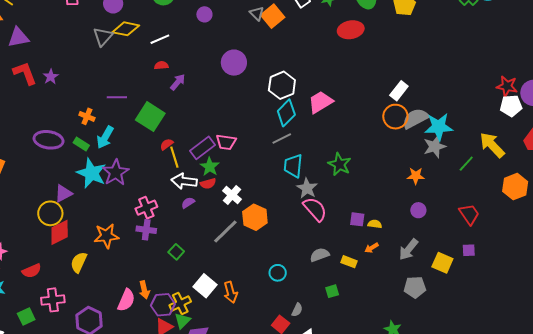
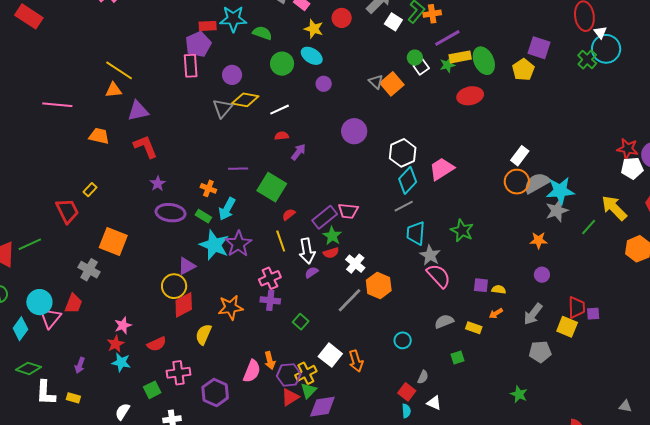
purple star: (51, 77) -> (158, 184), moved
yellow line: (174, 157) -> (281, 241), moved
white arrow: (184, 181) -> (307, 251), turned -105
red trapezoid: (469, 214) -> (577, 307), moved, turned 35

